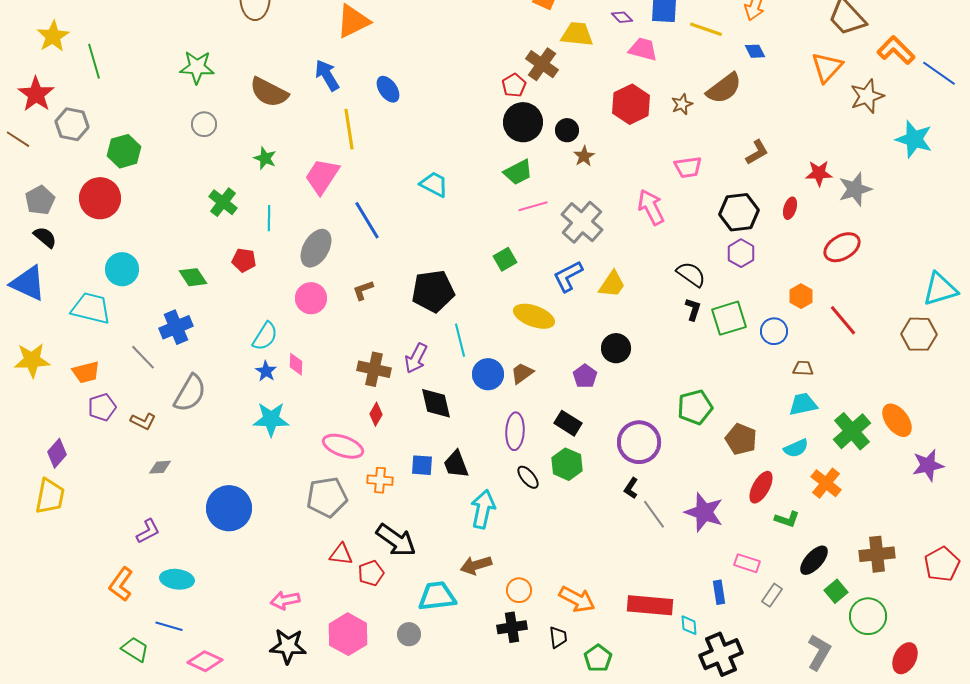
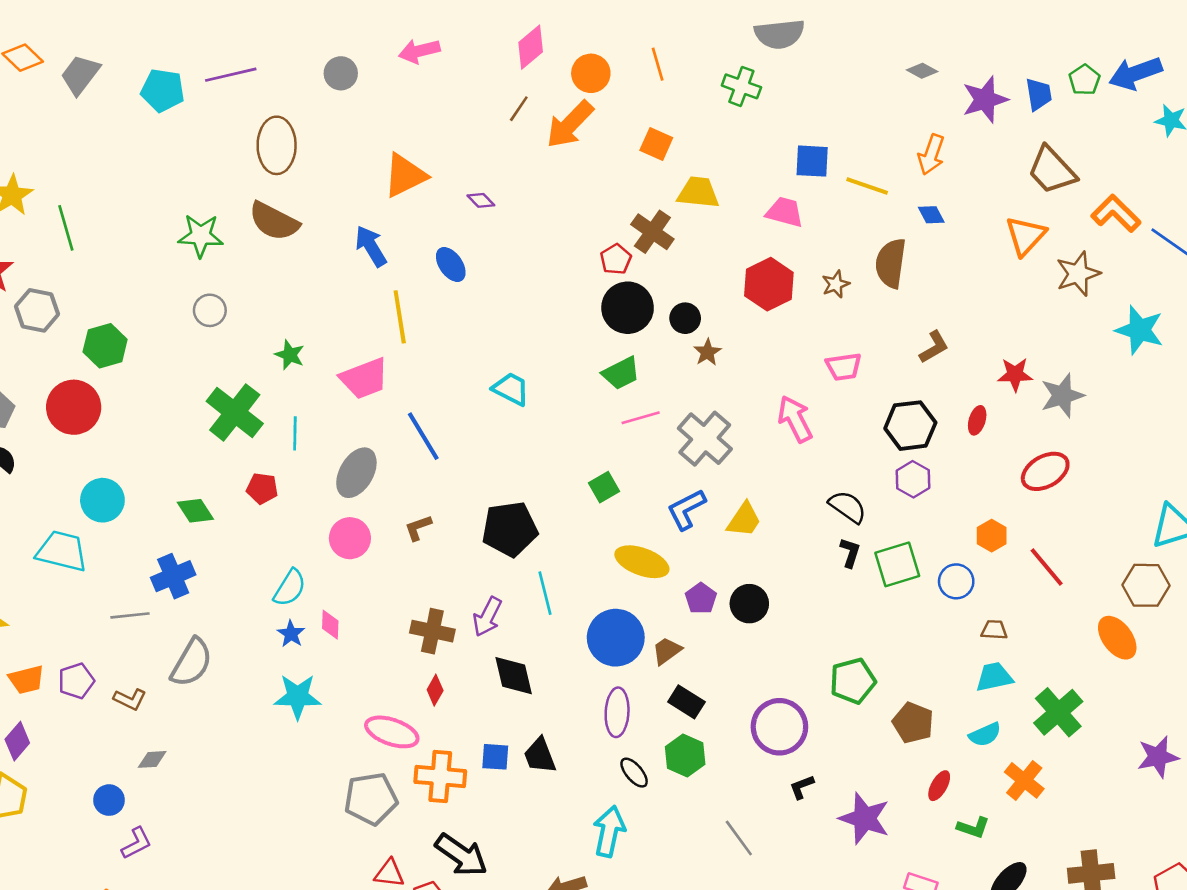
purple diamond: (622, 17) -> (481, 200), moved
brown semicircle: (724, 88) -> (891, 263), turned 135
brown semicircle: (269, 92) -> (274, 221), moved
pink trapezoid: (322, 176) -> (364, 378), turned -144
green cross: (223, 202) -> (235, 412), size x1.5
gray line: (143, 357) -> (130, 615), turned -52
orange trapezoid: (86, 372) -> (27, 680), moved
brown trapezoid: (522, 373) -> (667, 651), moved
blue circle: (488, 374) -> (616, 638), moved, size x1.4
purple pentagon: (585, 376) -> (701, 598), moved
orange ellipse: (897, 420) -> (1117, 638), moved
orange cross: (380, 480) -> (440, 776), size x1.5
red ellipse: (761, 487) -> (939, 786), size x0.7
black L-shape: (631, 488) -> (802, 787), moved, turned 35
blue circle: (229, 508) -> (109, 800), moved, size x0.5
cyan arrow: (483, 509) -> (609, 831), moved
gray line: (654, 514) -> (739, 838), moved

